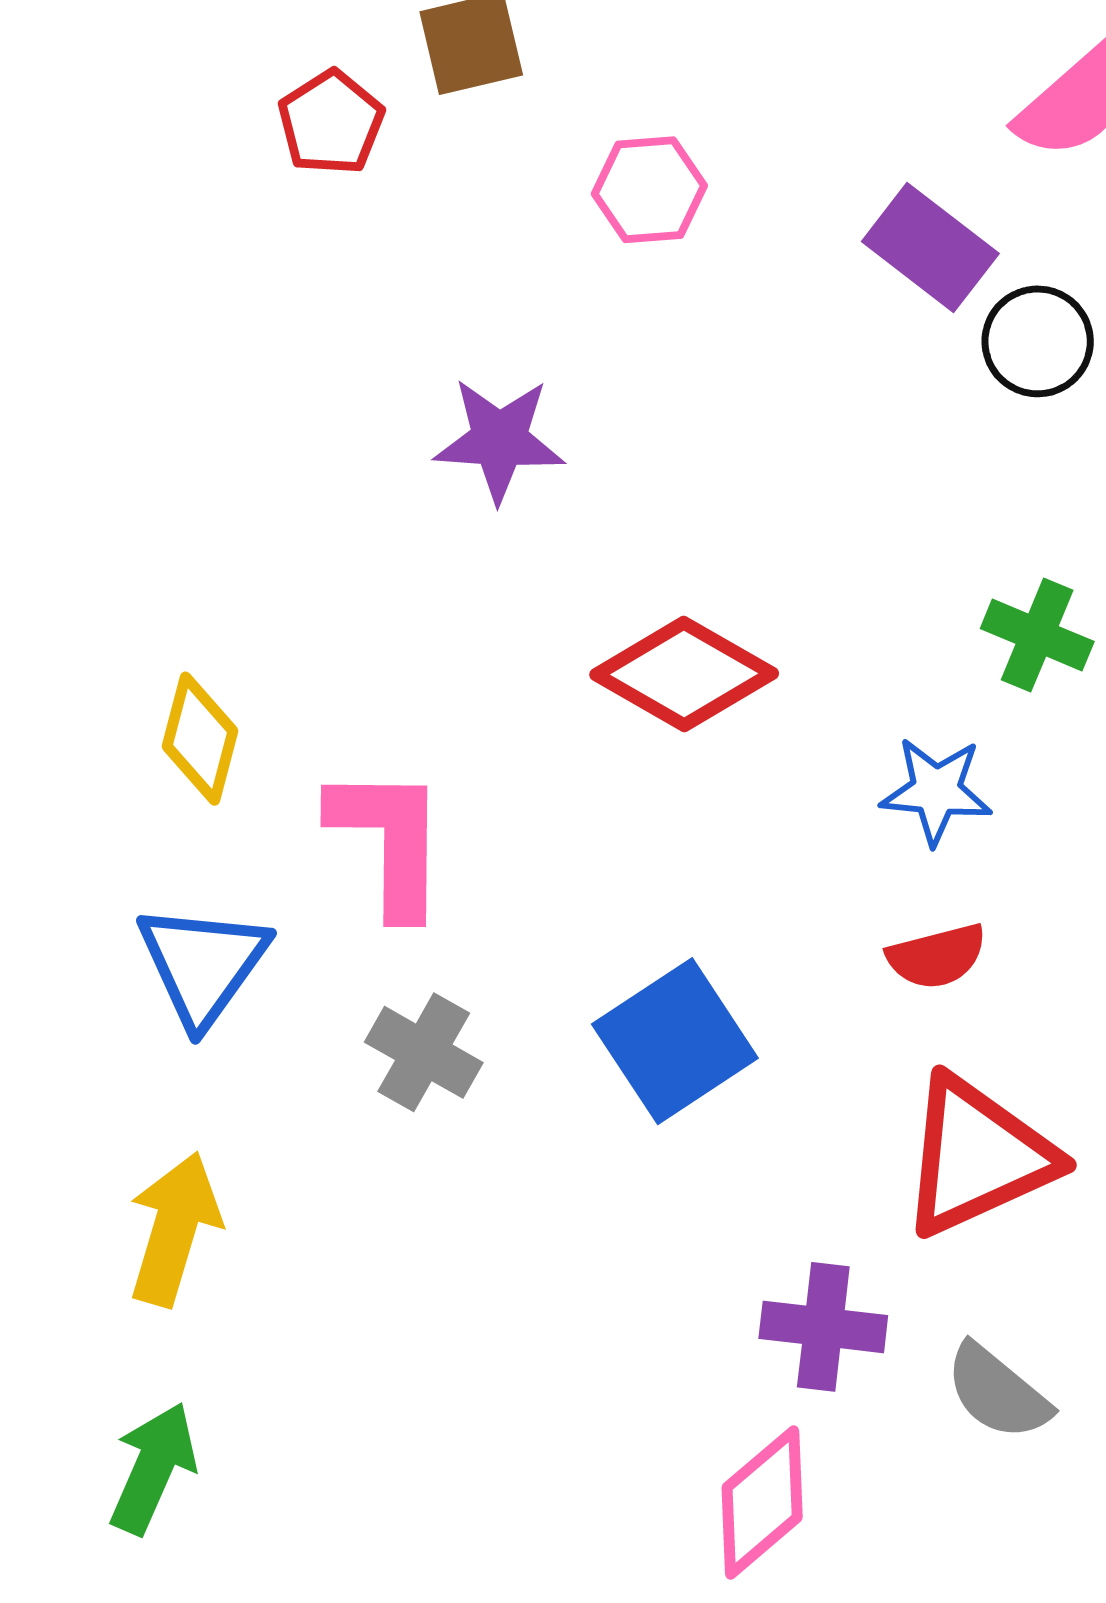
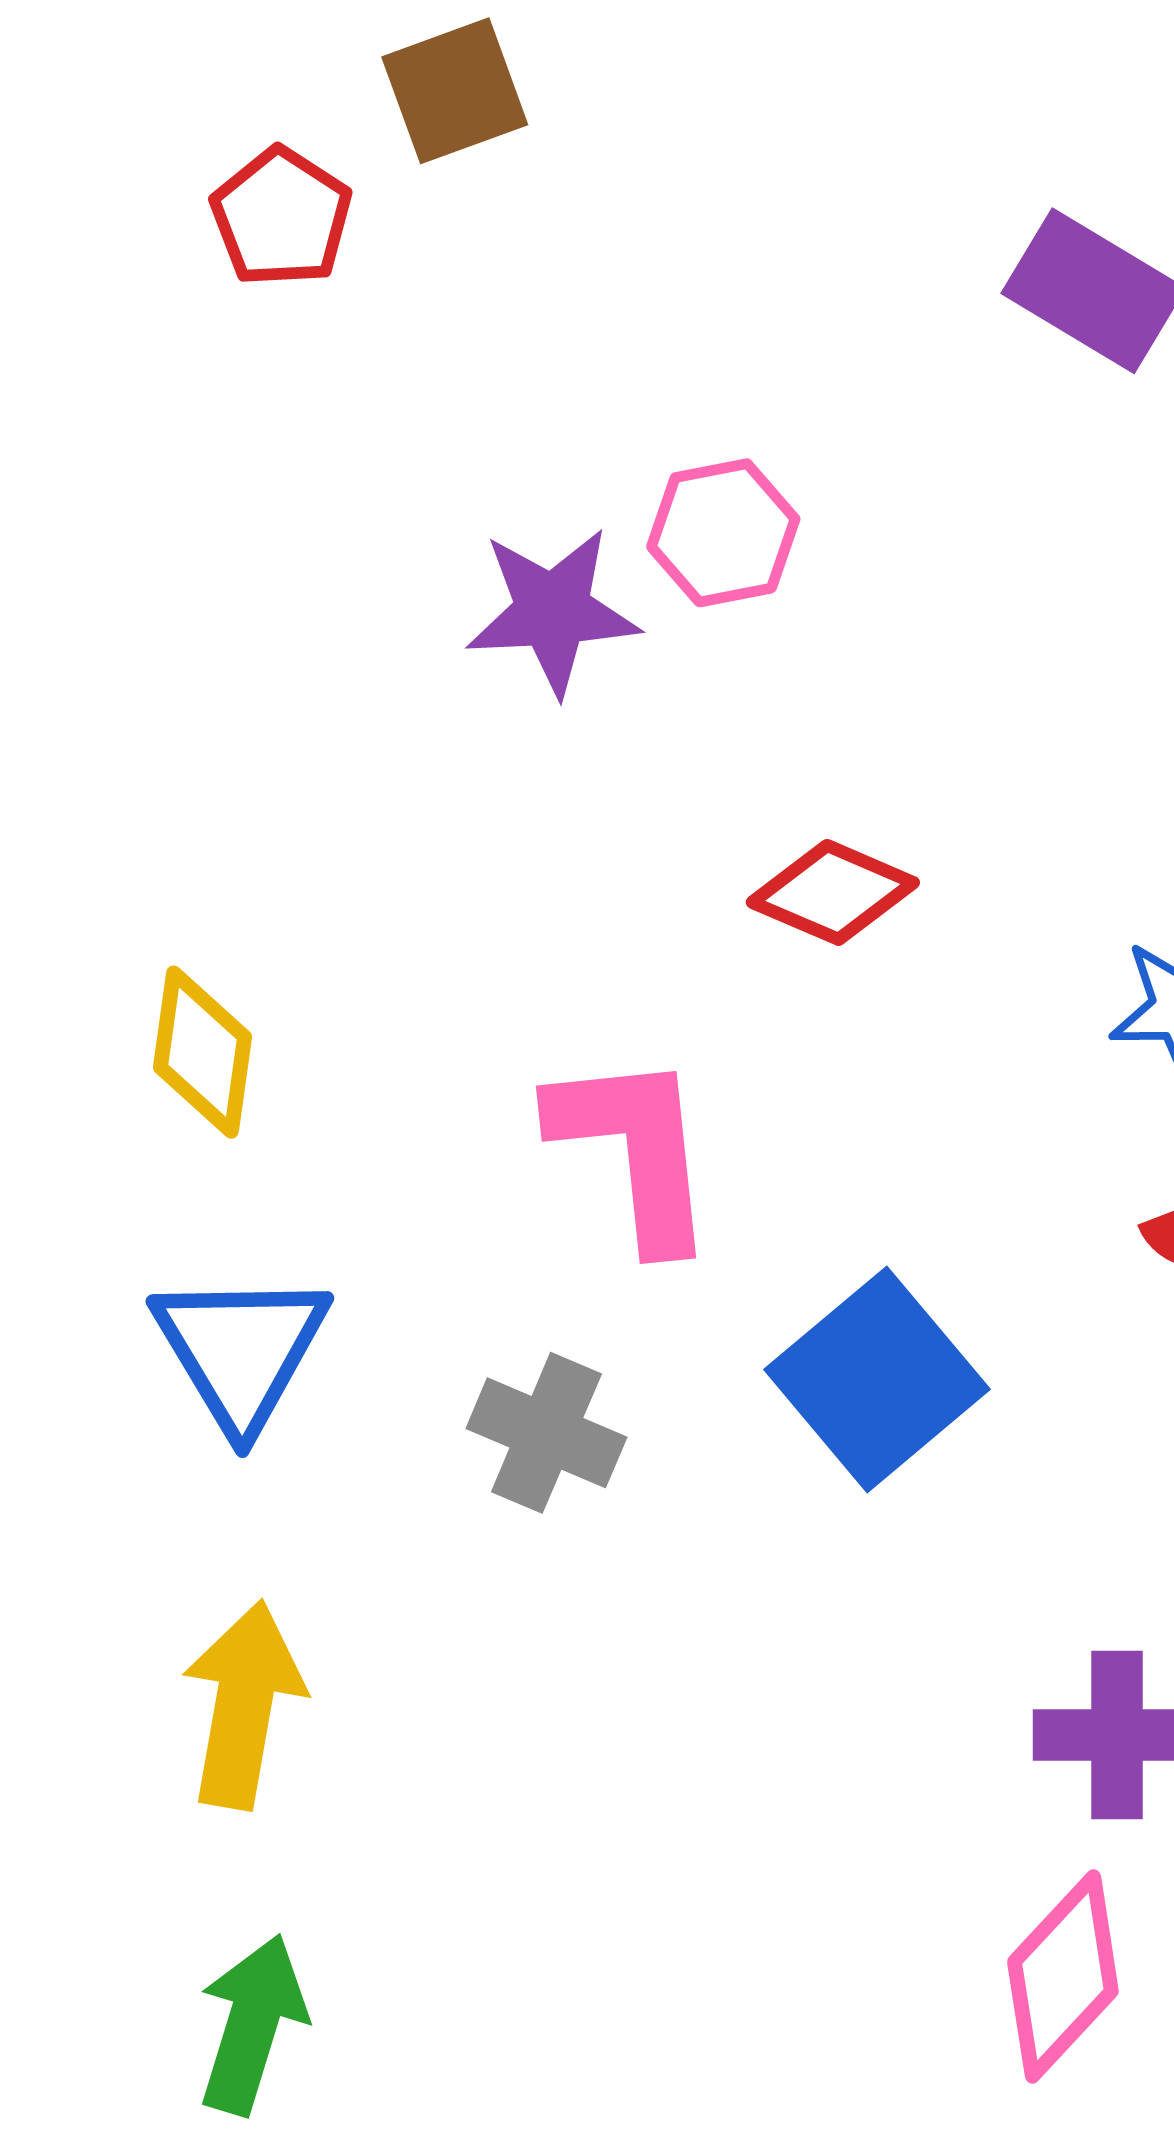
pink hexagon: (649, 190) -> (723, 533), moved
red diamond: (684, 674) -> (833, 892), size x0.7
pink L-shape: (389, 841) -> (634, 1150), moved

